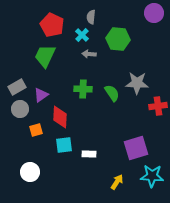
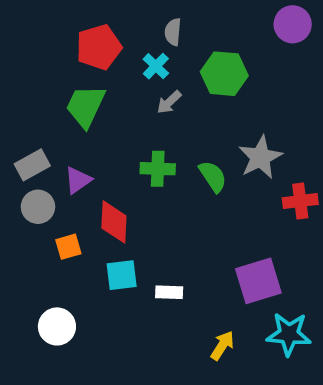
red pentagon: (52, 25) -> (99, 47), turned 30
gray arrow: (89, 54) -> (169, 102), turned -48
gray star: (137, 83) -> (260, 157), turned -30

